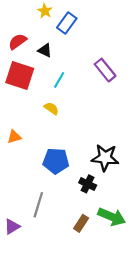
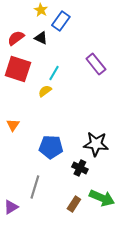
black triangle: (45, 50) -> (41, 38), moved
yellow semicircle: (51, 108) -> (45, 91), moved, turned -72
orange triangle: (14, 137) -> (13, 125), turned -40

